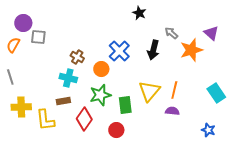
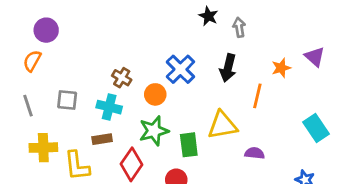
gray arrow: (171, 33) -> (239, 27), moved, turned 40
purple triangle: (211, 33) -> (315, 57), moved
gray square: (38, 37) -> (67, 100), moved
orange star: (191, 50) -> (281, 68), size x0.6
orange line: (174, 90) -> (257, 96), moved
yellow triangle: (149, 91) -> (222, 125), turned 40

